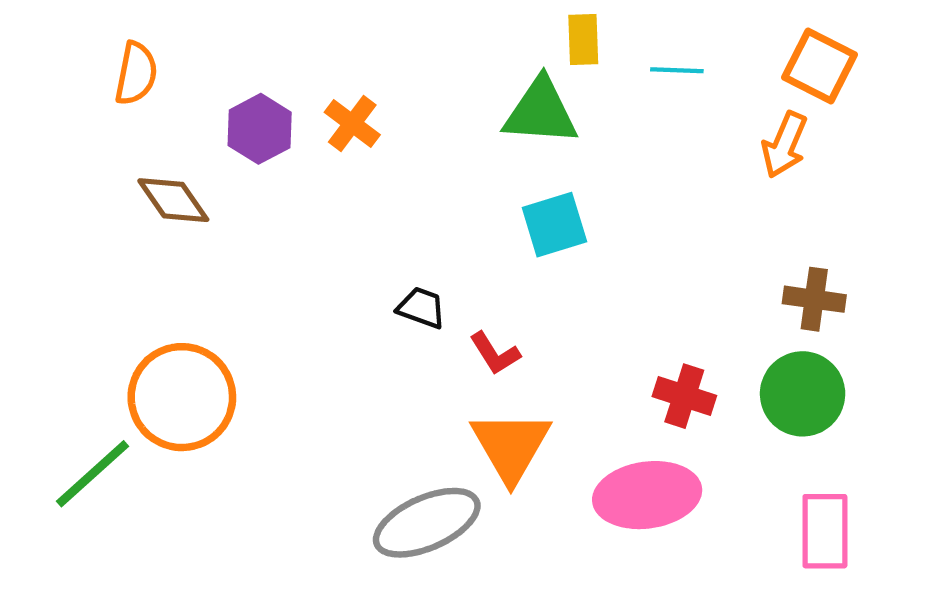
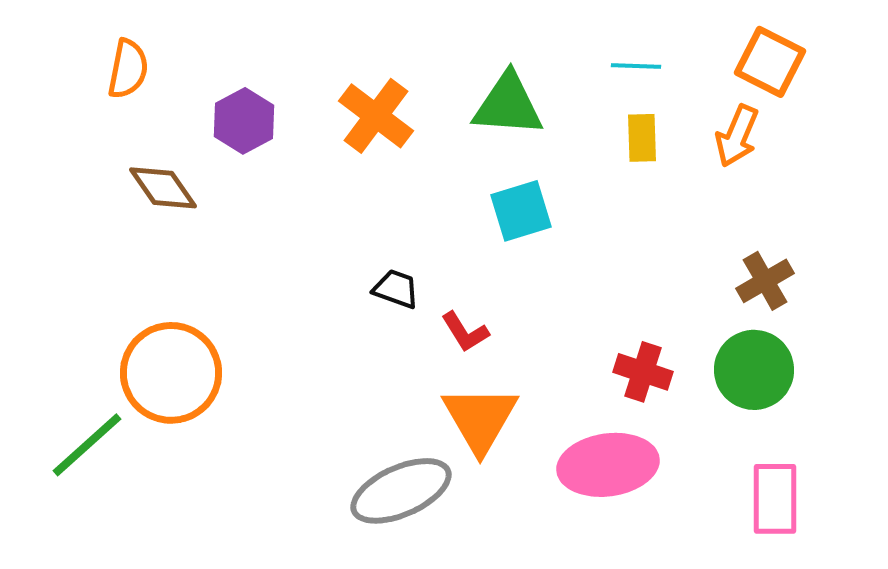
yellow rectangle: (583, 39) -> (642, 138), moved
orange cross: (352, 123) -> (376, 116), moved, size x1.4
brown cross: (814, 299) -> (765, 281), turned -38

